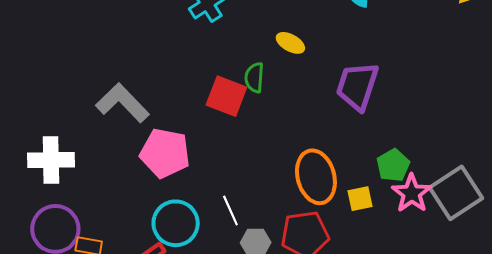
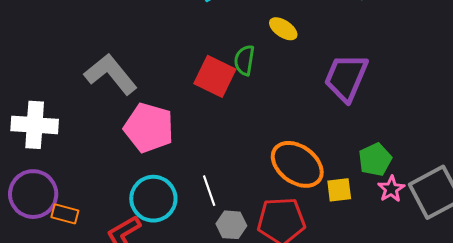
orange ellipse: (316, 177) -> (297, 164), turned -44
pink star: (412, 193) -> (391, 189), size x0.7

